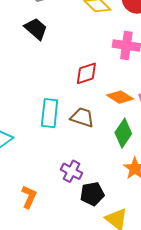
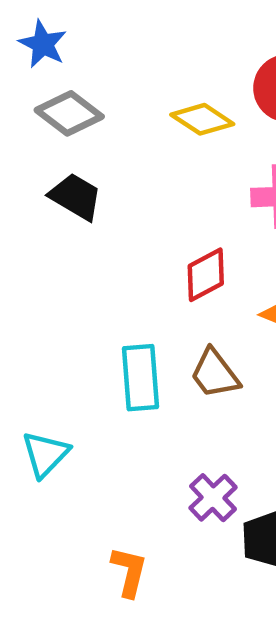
brown trapezoid: (82, 117) -> (215, 374), turned -135
purple cross: (72, 171) -> (213, 498), turned 30

